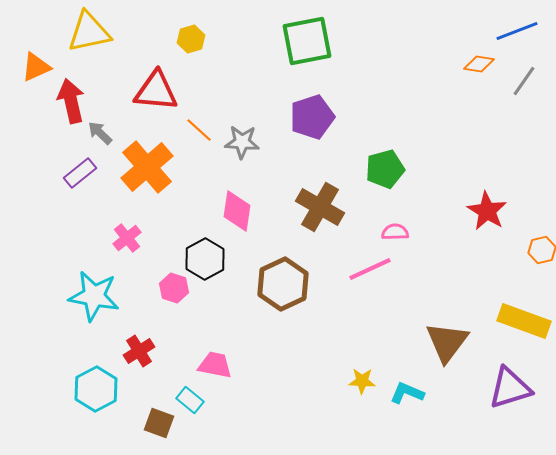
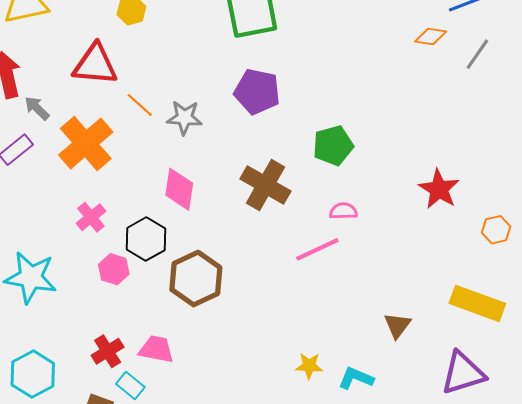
purple pentagon: (312, 117) -> (257, 92), turned 30
pink cross: (127, 238) -> (91, 217), moved
brown hexagon: (283, 284) -> (196, 279), moved
brown triangle: (447, 342) -> (397, 325), size x0.6
red cross: (139, 351) -> (108, 351), moved

